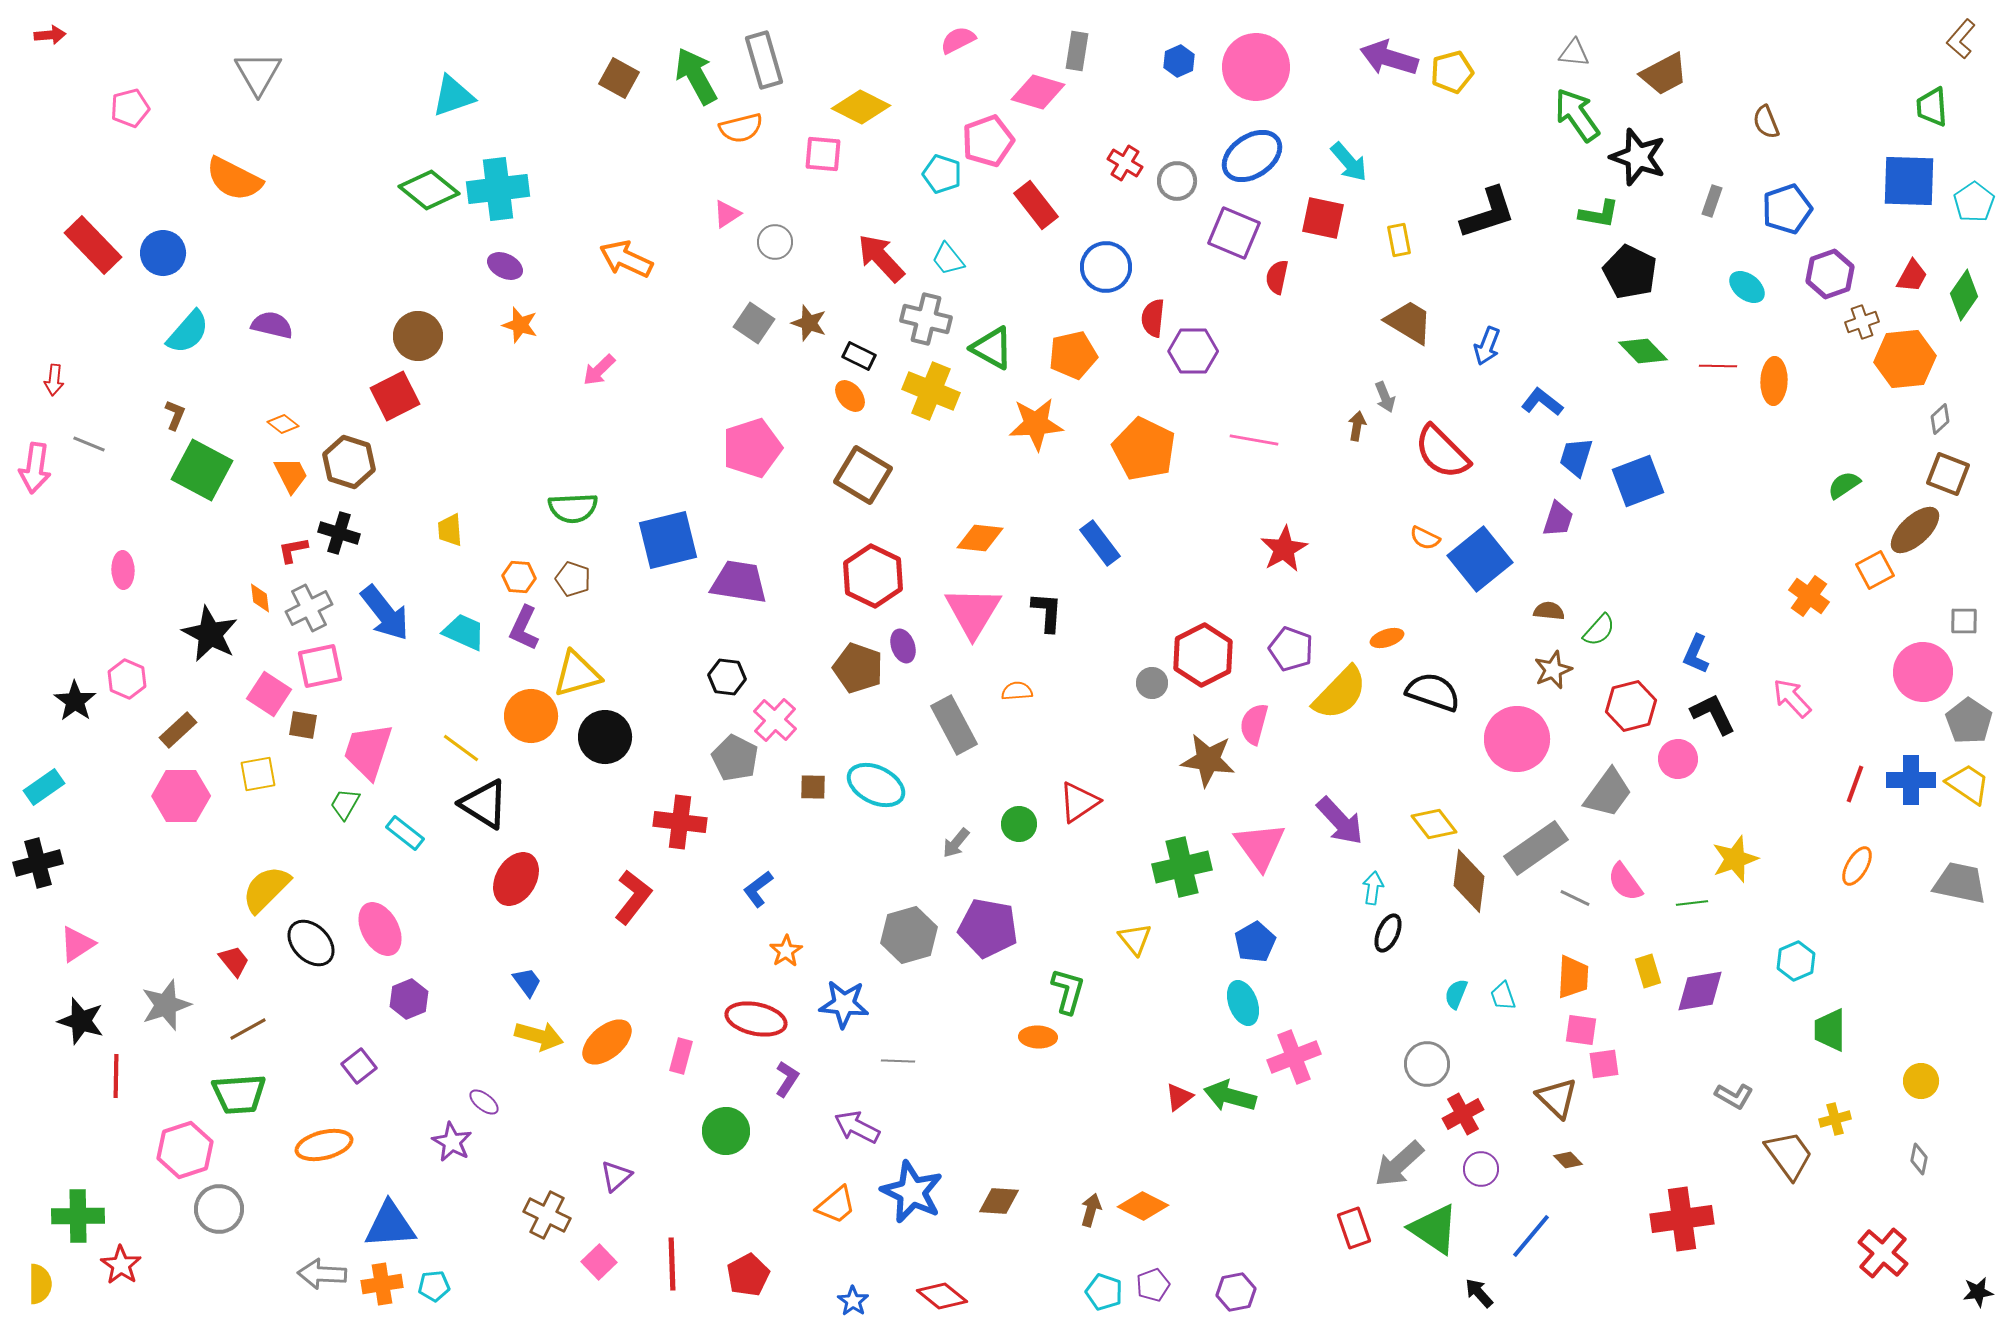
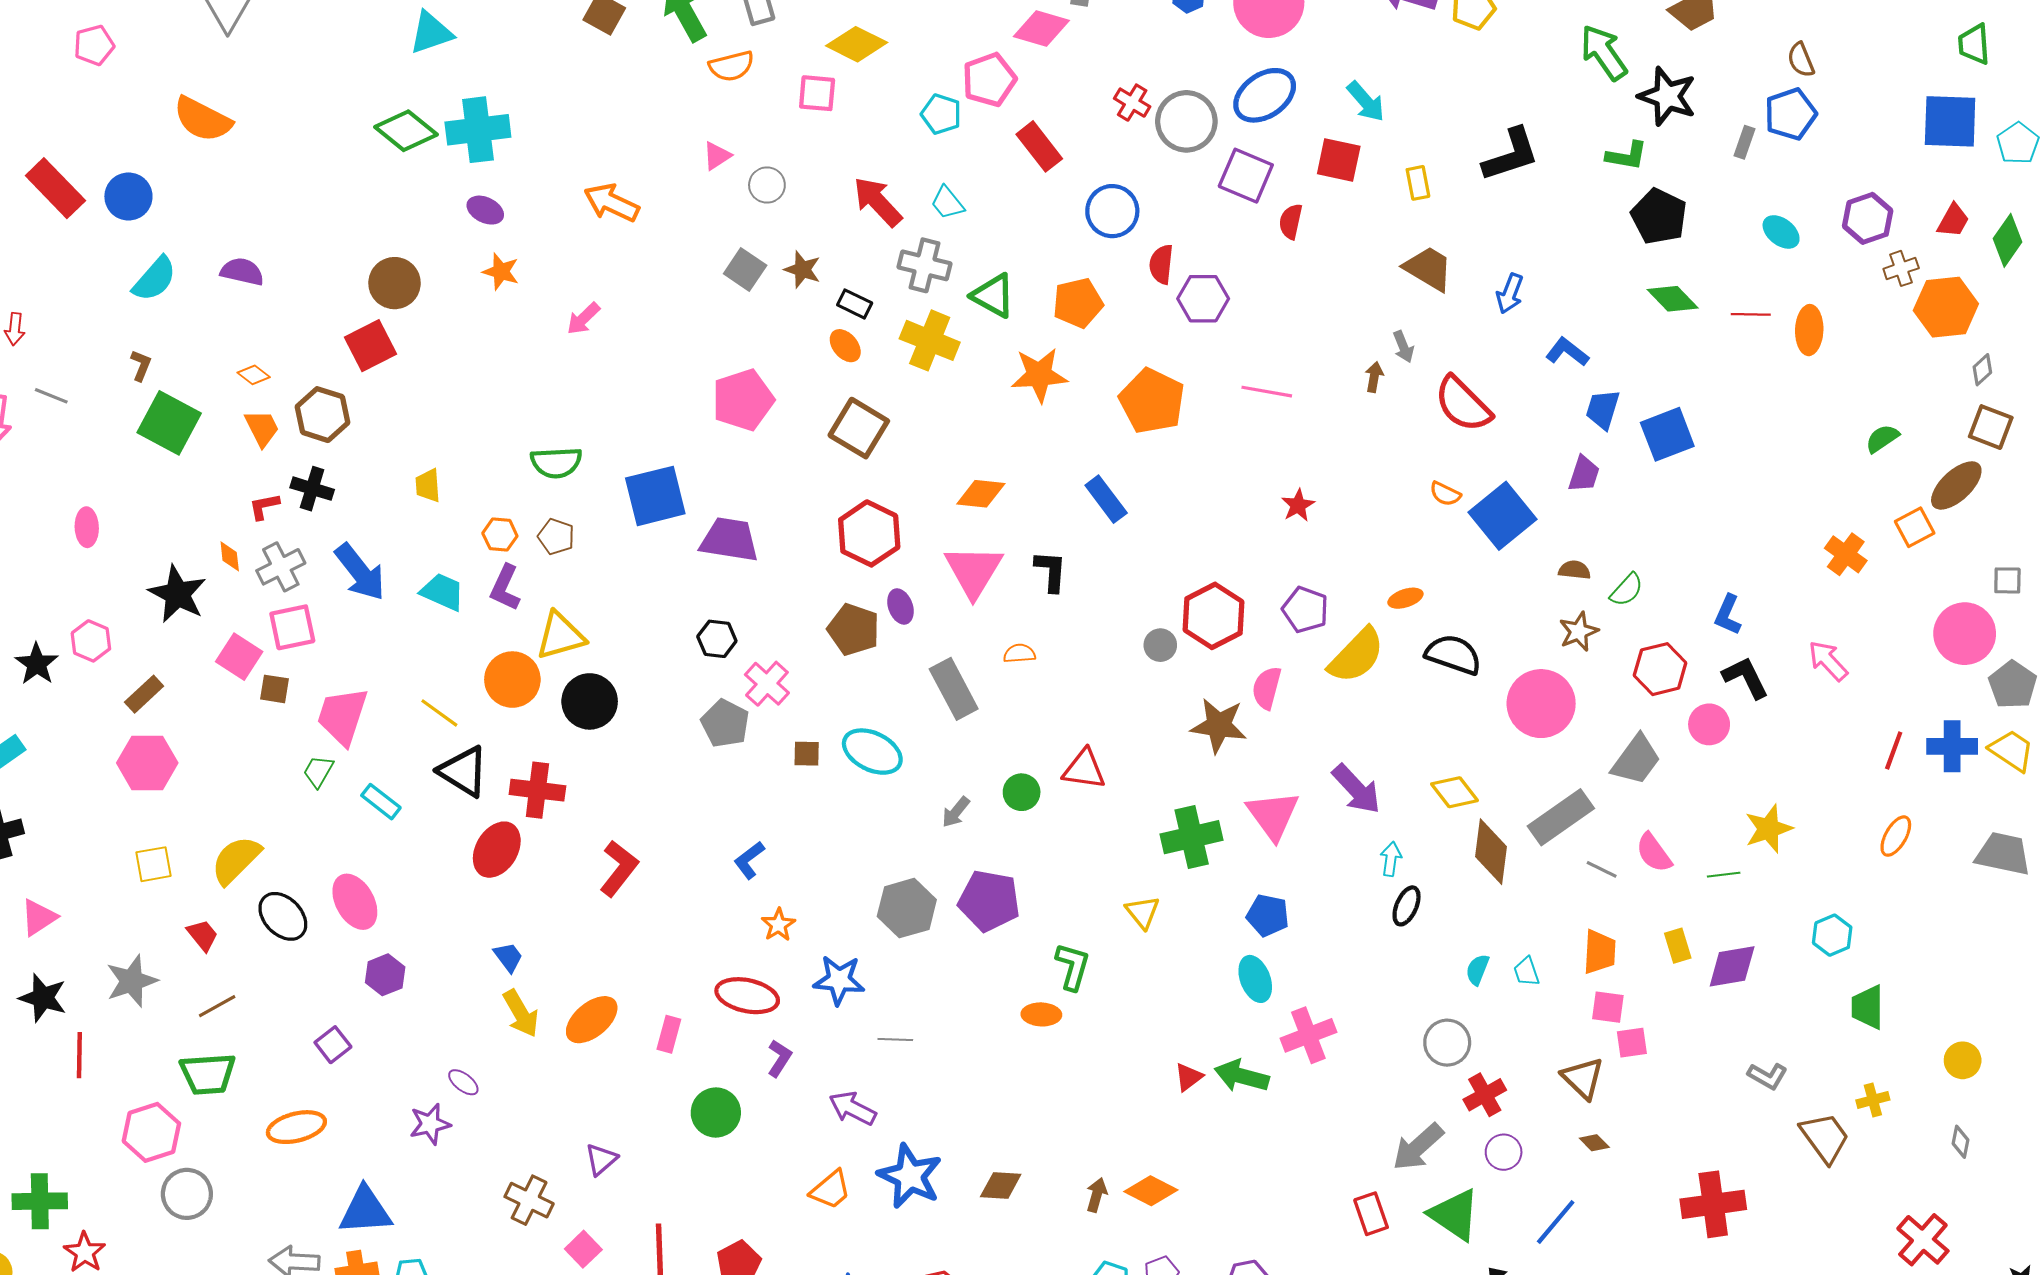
gray circle: (1177, 181) -> (1186, 121), size x1.5
blue pentagon: (1787, 209) -> (1790, 114), moved
red star: (1284, 549) -> (1298, 505), size x0.7
yellow square: (258, 774) -> (154, 864), moved
red triangle: (1079, 802) -> (1084, 769), turned 42
red cross: (680, 822) -> (537, 790), moved
blue pentagon: (1255, 942) -> (1268, 915), turned -30
yellow arrow: (539, 1036) -> (521, 1013), turned 45
purple star: (452, 1142) -> (430, 1124), turned 30

